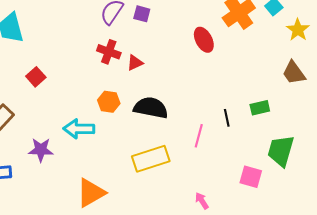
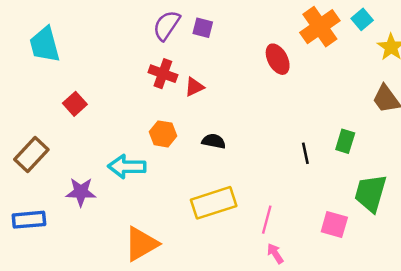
black semicircle: (151, 108) -> (214, 141), size x0.6
green rectangle: (260, 108) -> (345, 141), turned -60
pink line: (199, 136) -> (267, 220), moved

